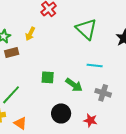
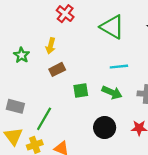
brown rectangle: (12, 53) -> (57, 69), moved
cyan line: (95, 65) -> (119, 67), moved

